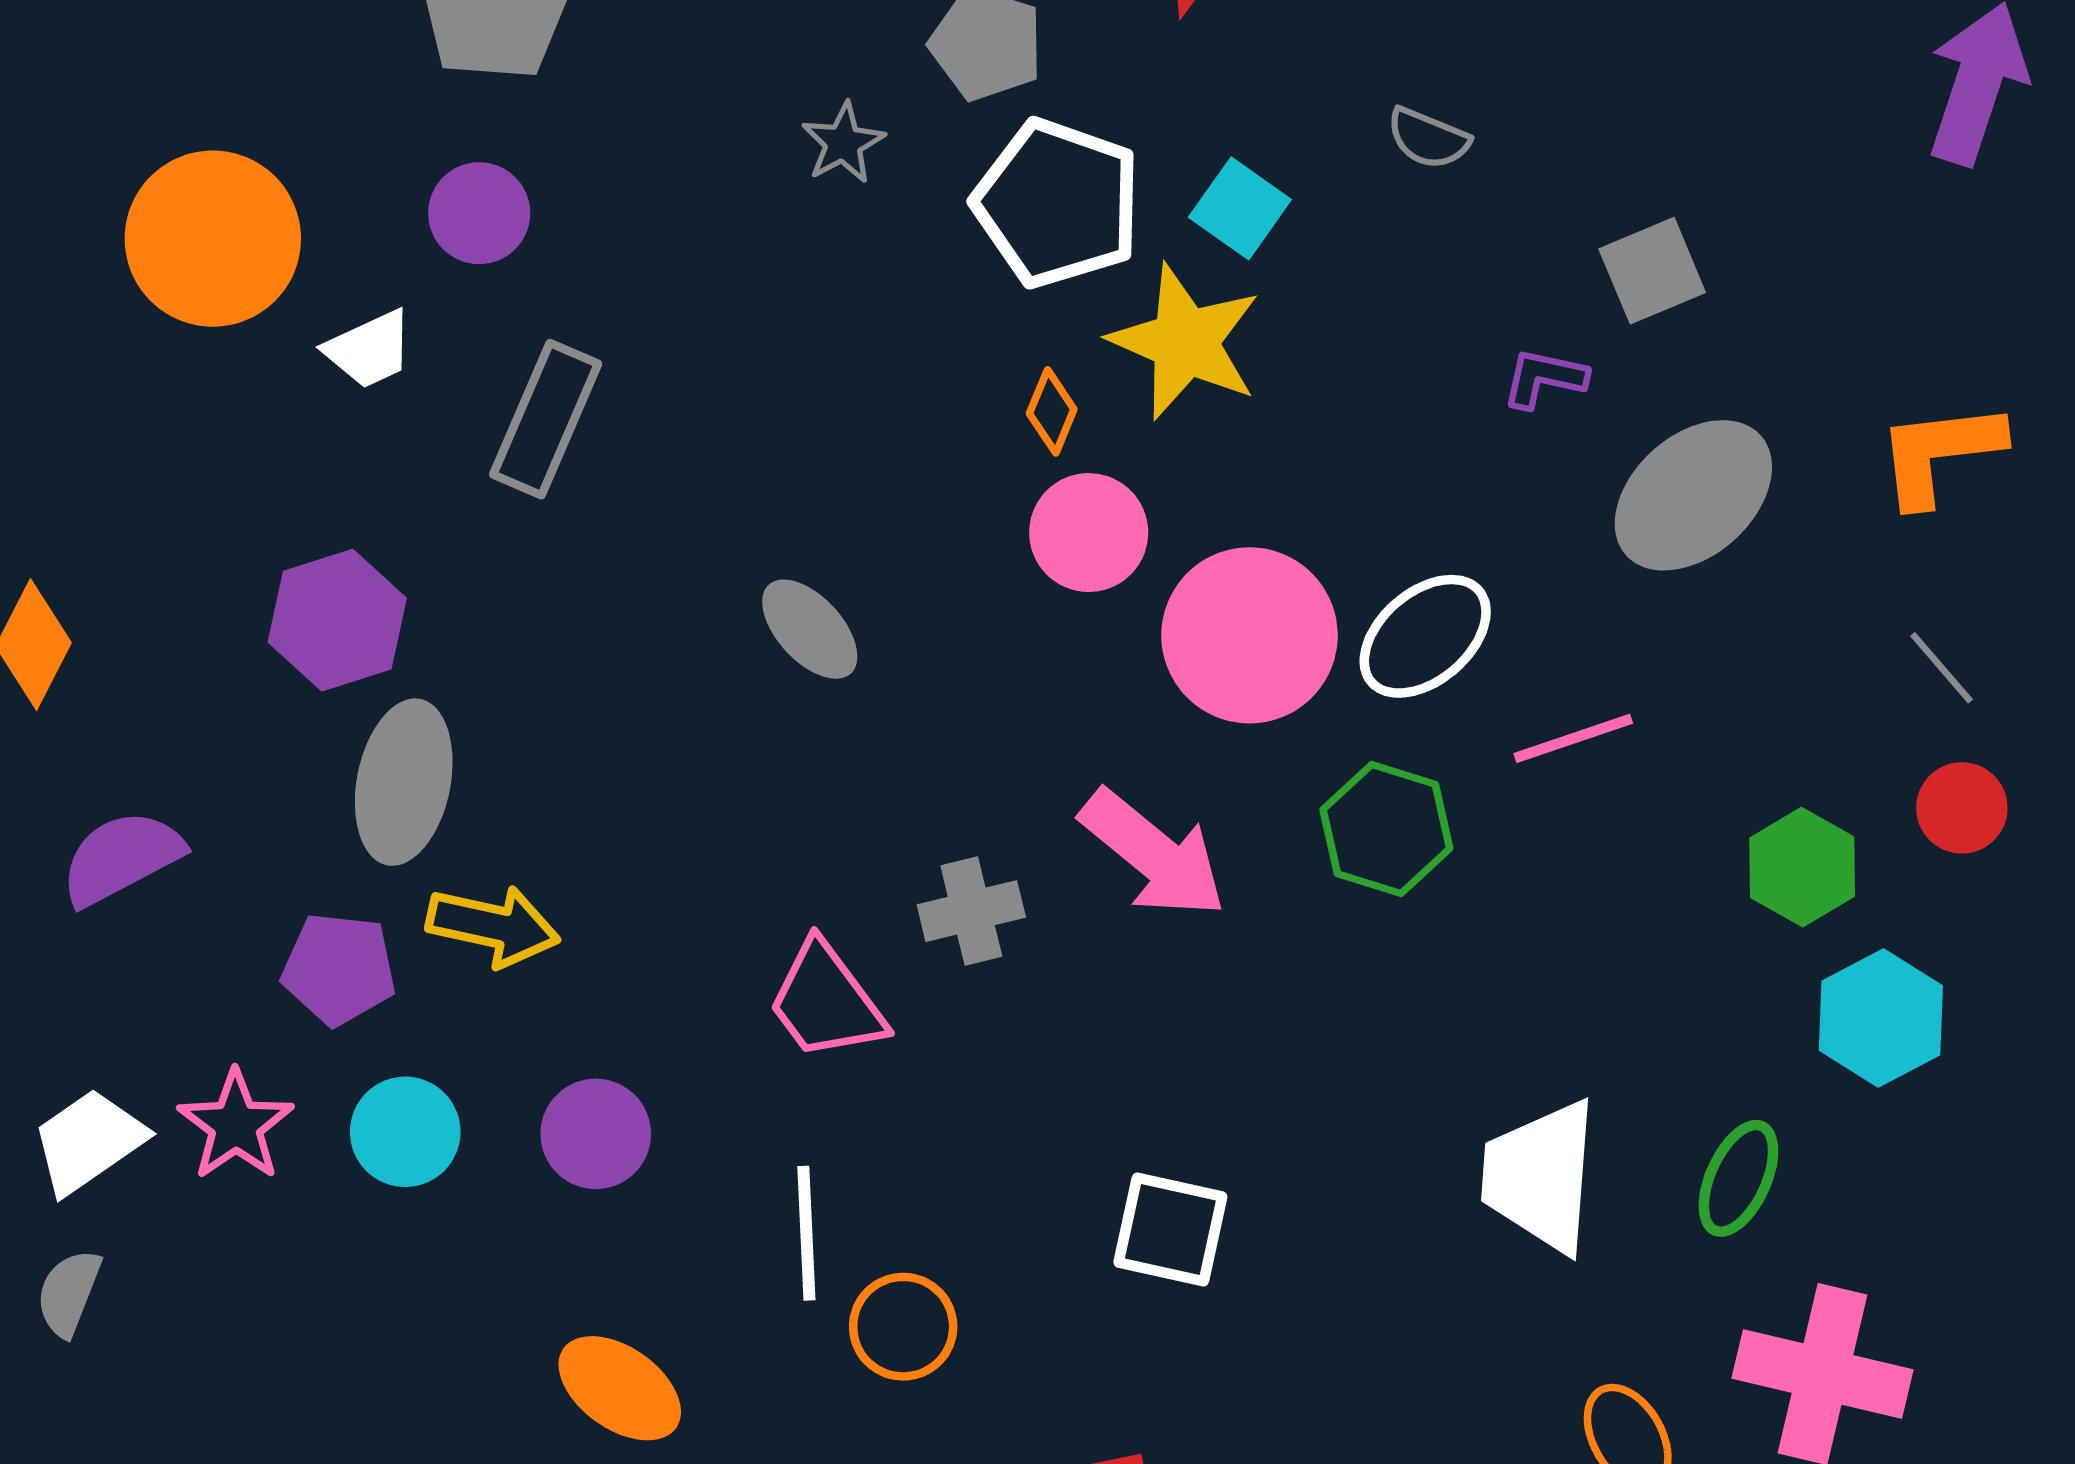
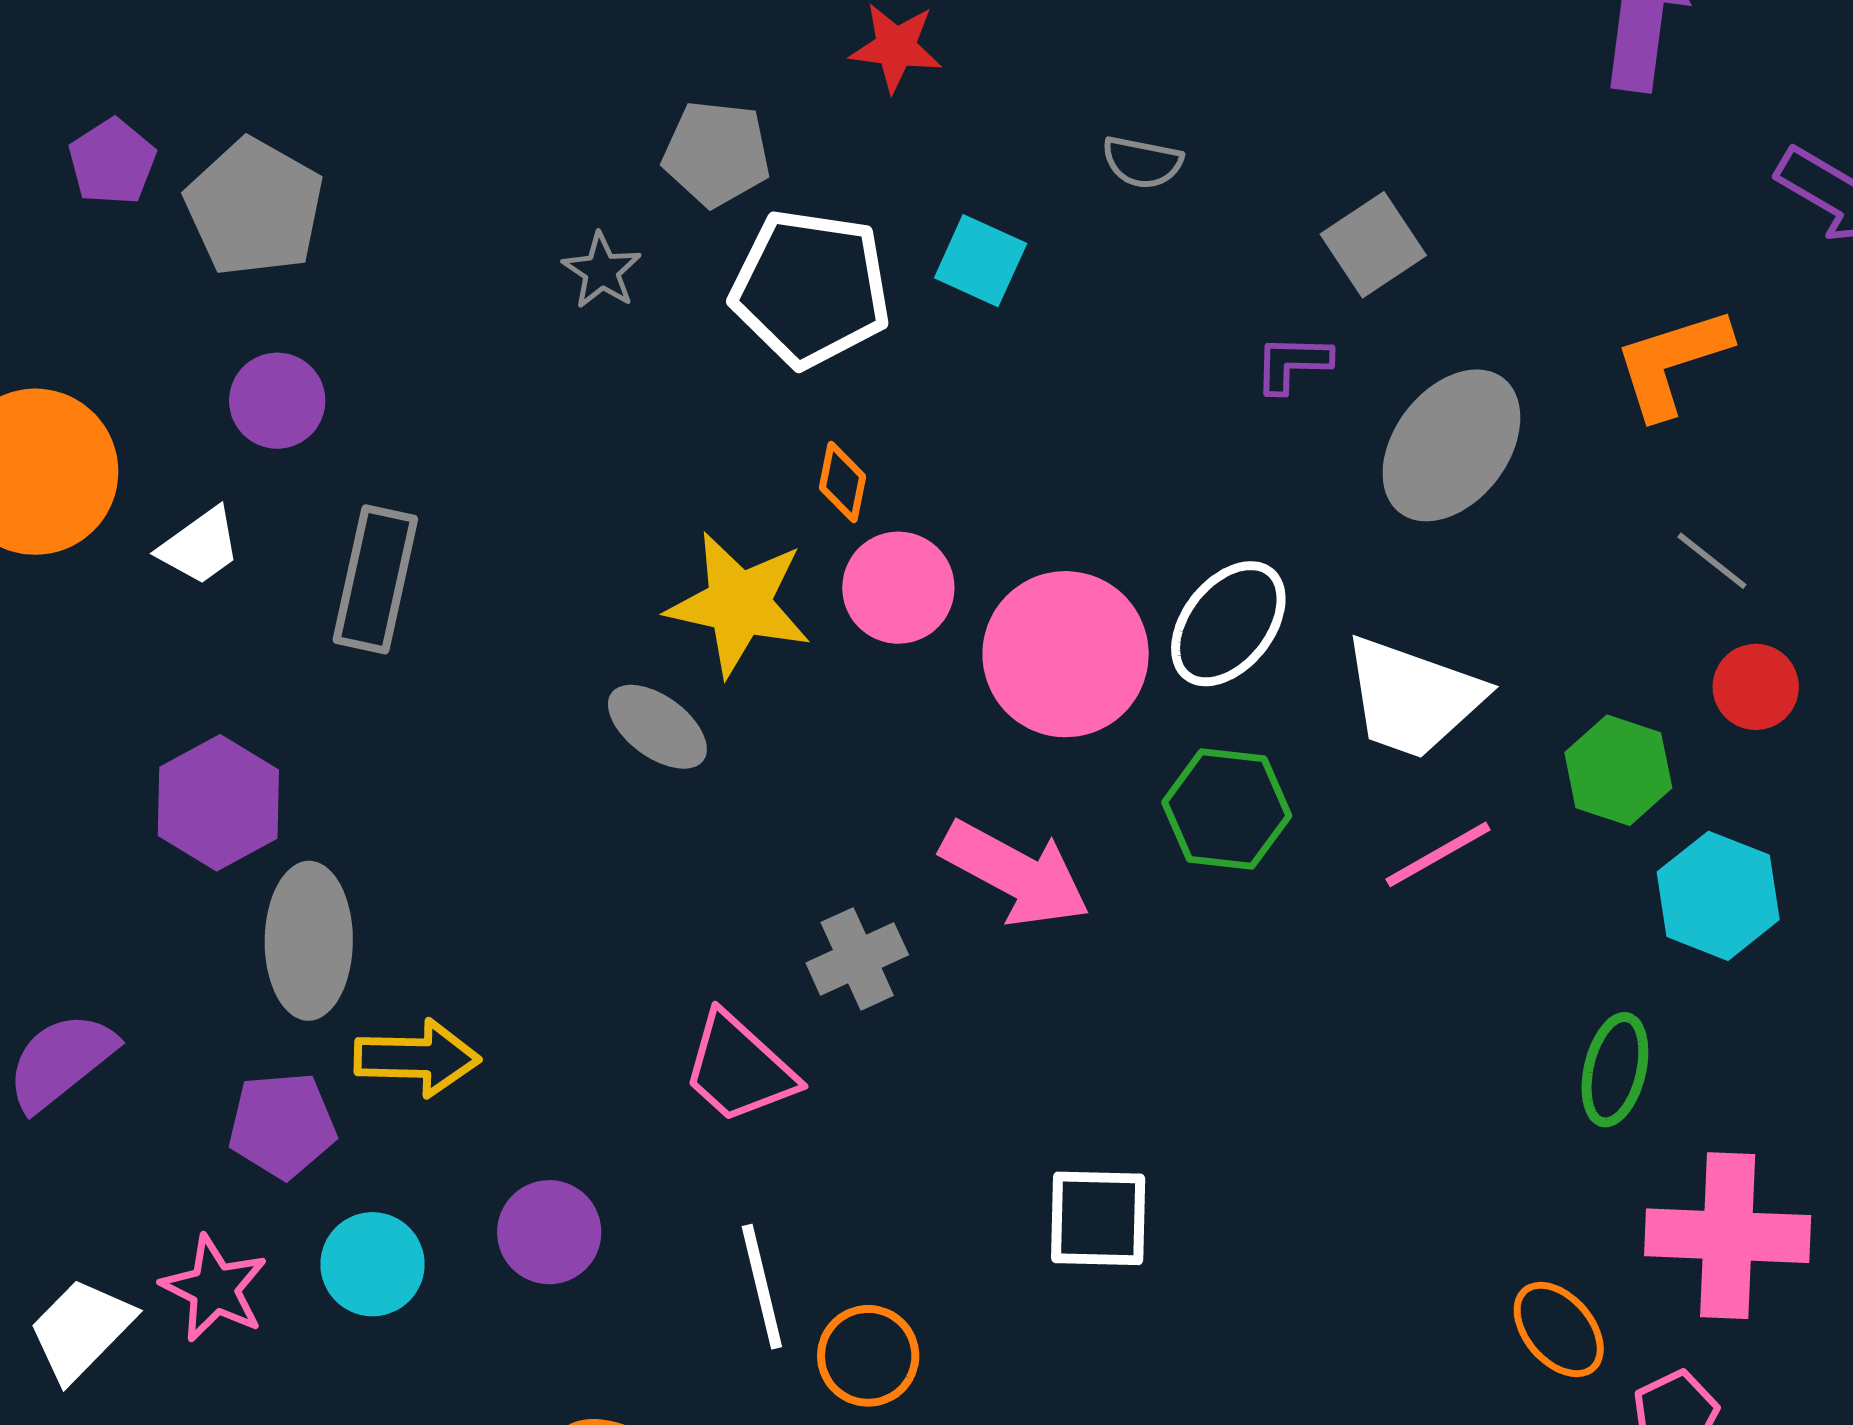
yellow star: (1185, 342) -> (739, 604), moved
pink line: (1573, 738) -> (1438, 854), moved
white trapezoid: (1540, 1176) -> (1413, 697), moved, turned -64

